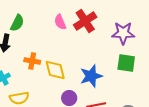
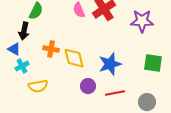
green square: (126, 63) -> (153, 63), moved

